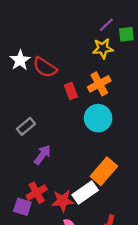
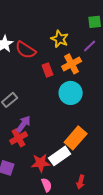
purple line: (106, 25) -> (90, 46), moved
yellow star: (103, 48) -> (60, 39), moved, turned 30
red cross: (37, 193) -> (19, 138), moved

